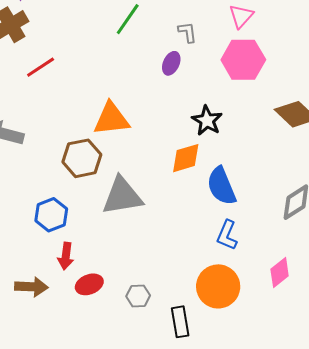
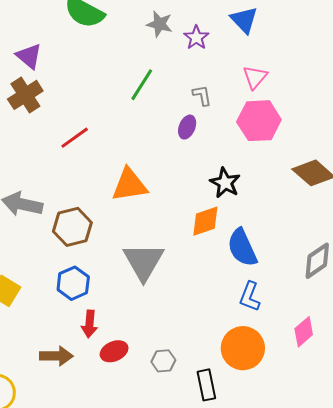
red line: (41, 67) -> (75, 138), moved
brown hexagon: (82, 158) -> (72, 227), moved
gray triangle: (122, 196) -> (143, 262), turned -48

